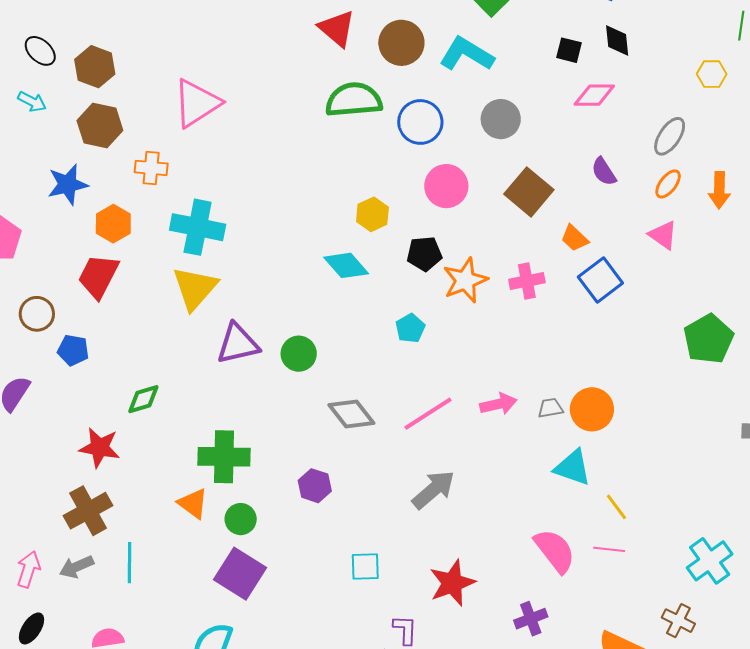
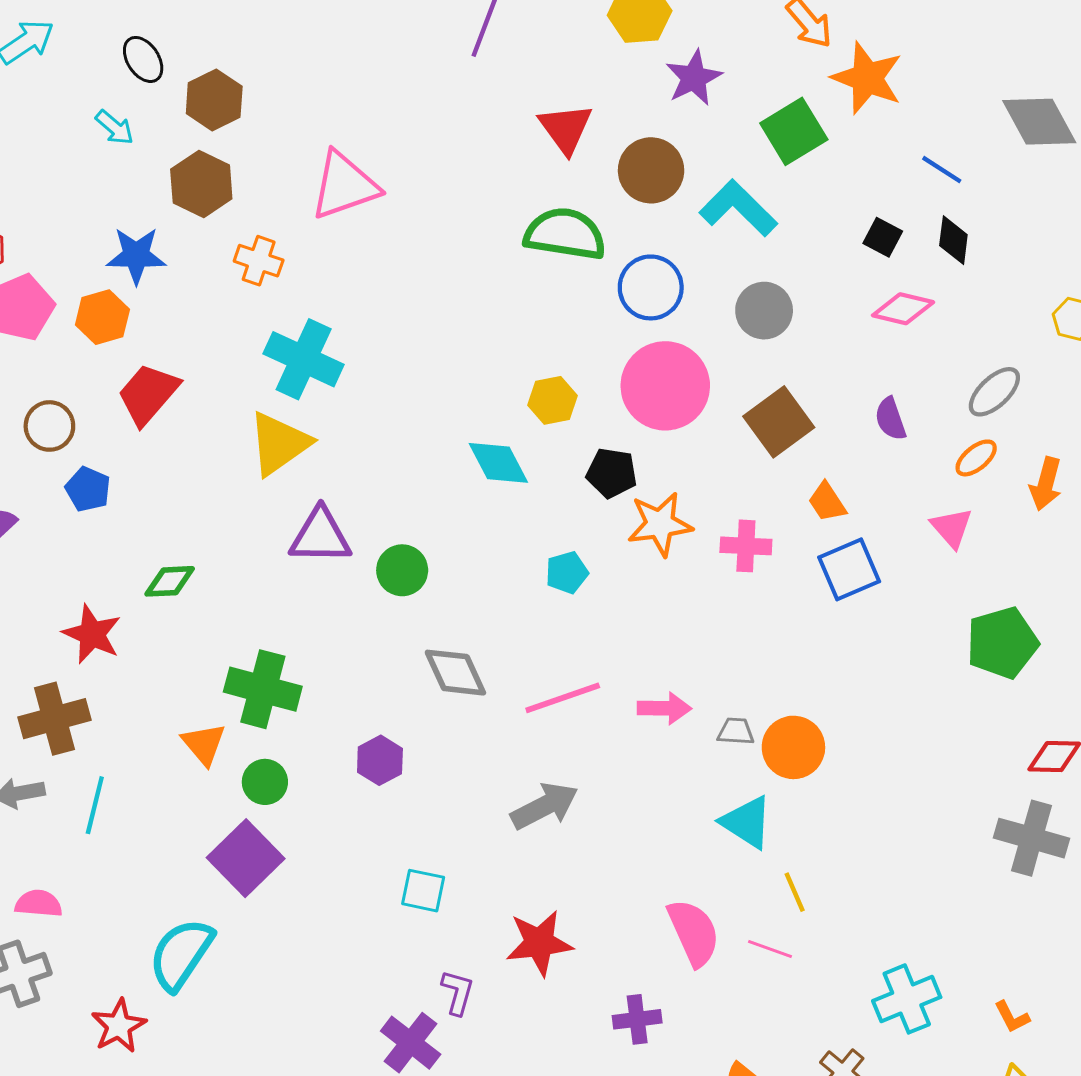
pink circle: (446, 186) -> (665, 386), size x1.4
orange hexagon: (113, 224) -> (102, 317), moved
green pentagon: (708, 339) -> (1002, 643), moved

